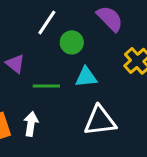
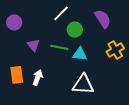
purple triangle: (15, 64) -> (33, 45), moved
green line: (46, 86) -> (59, 47), moved

